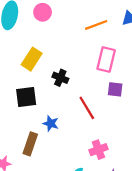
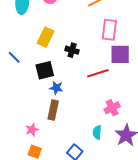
purple square: (115, 89) -> (120, 54), size x1.5
red line: (87, 108) -> (98, 73), turned -70
blue star: (51, 123) -> (56, 88), moved

